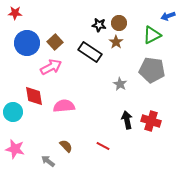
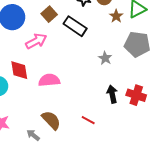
brown square: (55, 42) -> (49, 14), moved
brown star: (116, 42) -> (116, 16), moved
brown semicircle: (66, 146) -> (51, 120), size x1.5

